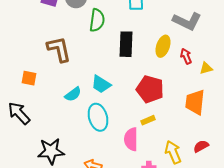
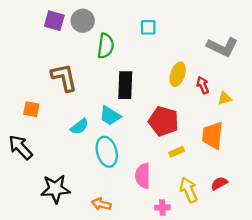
gray L-shape: (187, 21) -> (222, 47), moved
black rectangle: (126, 44) -> (125, 85), moved
yellow rectangle: (148, 120) -> (177, 152), moved

